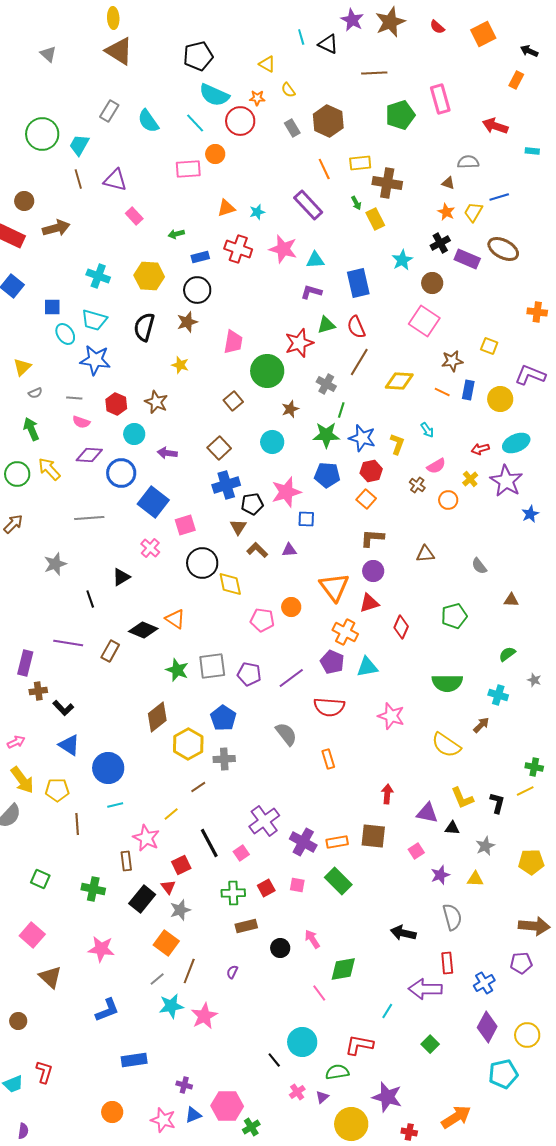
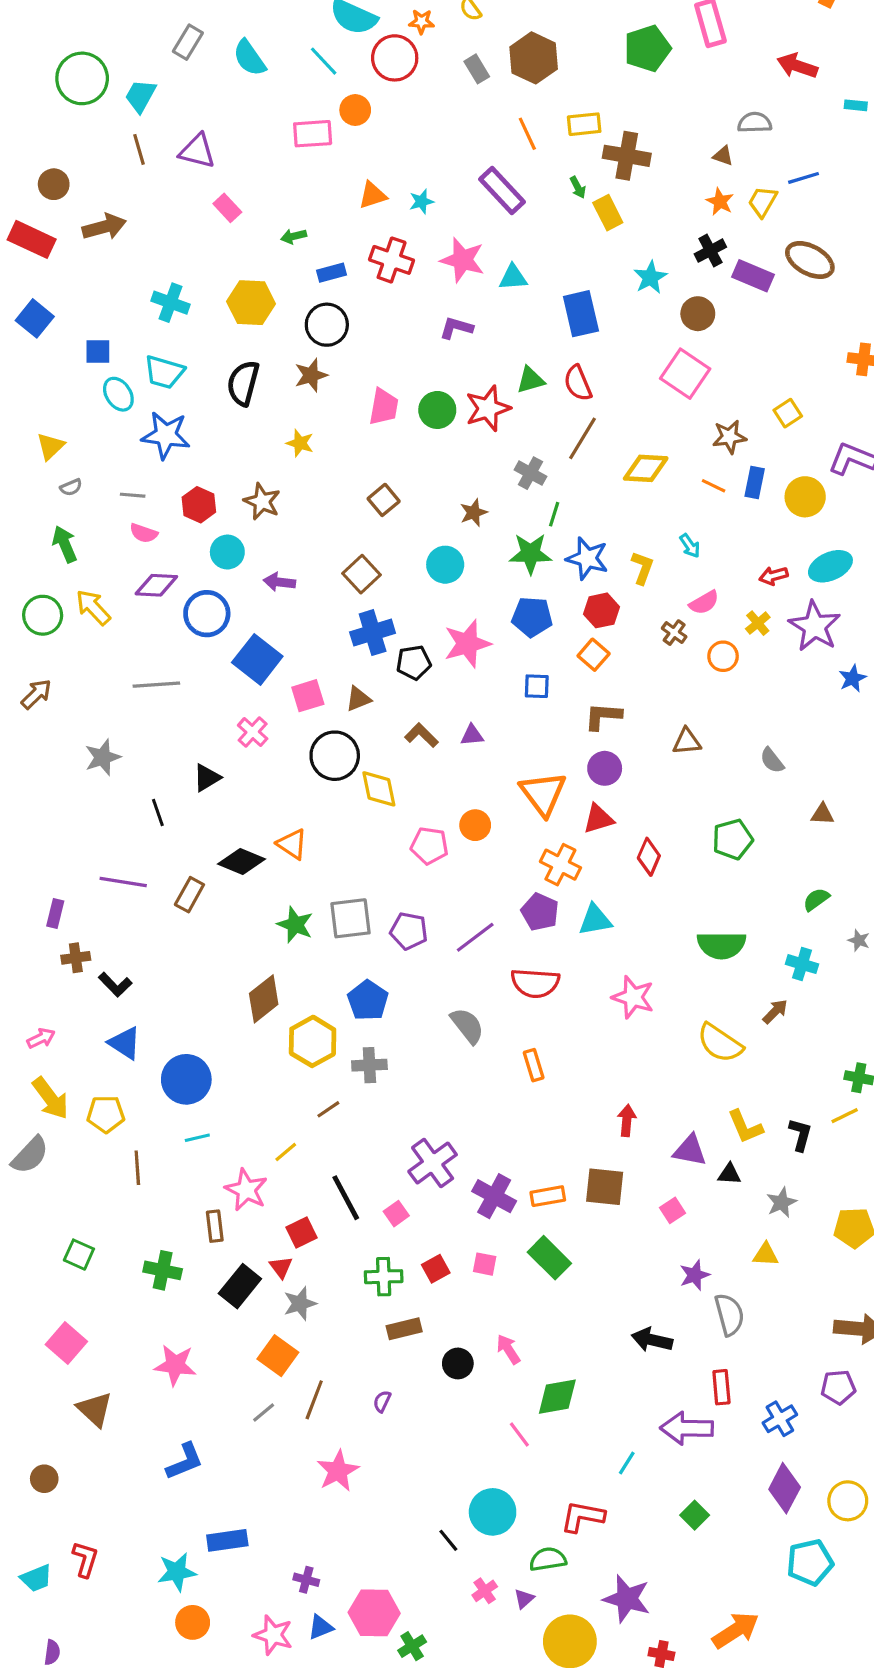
purple L-shape: (311, 292) -> (456, 328), moved
yellow square: (489, 346) -> (788, 413), turned 36
green circle: (267, 371) -> (437, 410), moved, size x0.7
blue square: (306, 519) -> (537, 686), moved
brown triangle: (238, 527) -> (358, 699), moved, turned 36
purple rectangle: (25, 663) -> (55, 914), size x0.7
purple star: (440, 875) -> (695, 1275), moved
cyan star: (171, 1006) -> (177, 1572), moved

